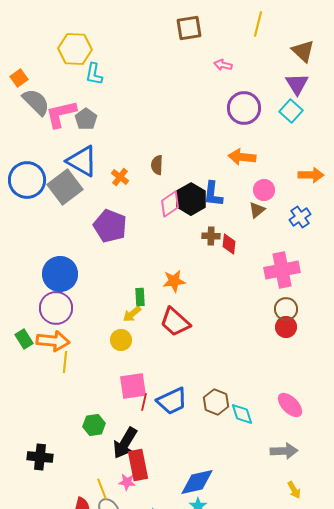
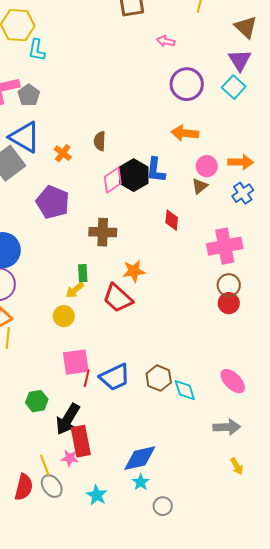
orange arrow: (311, 175) -> (241, 162), moved
brown cross: (211, 236) -> (103, 232), moved, size x1.5
orange star: (174, 281) -> (134, 271), moved

